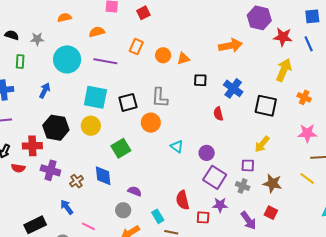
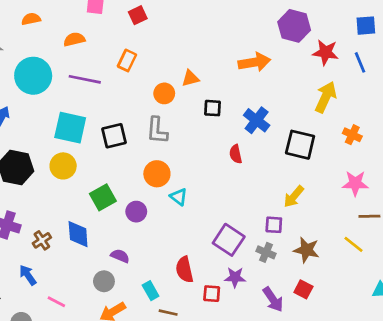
orange circle: (163, 55) -> (164, 93), moved
orange circle: (151, 123) -> (157, 174), moved
purple circle: (207, 153) -> (136, 212), moved

